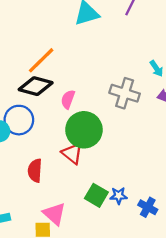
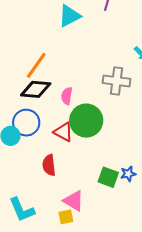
red triangle: (72, 153) -> (63, 132), moved

